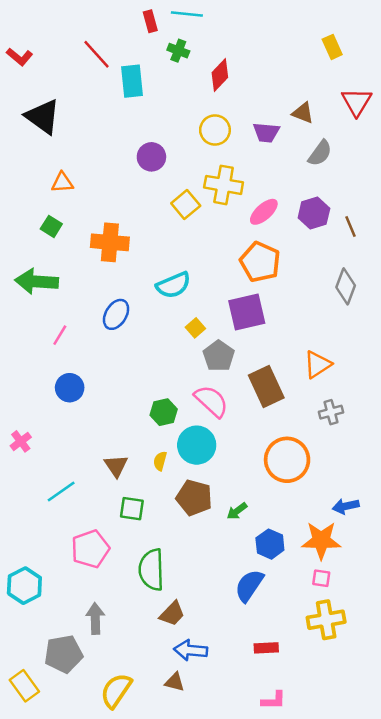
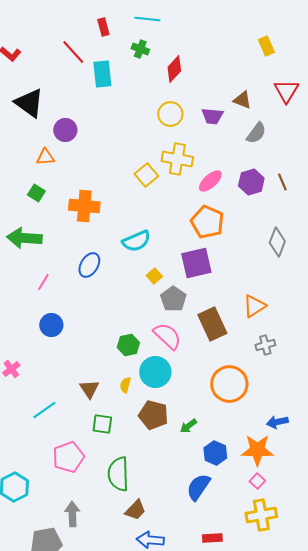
red rectangle: (150, 21) -> (103, 27), moved
purple circle: (151, 157) -> (65, 130), moved
brown line: (351, 226) -> (282, 182), moved
pink square: (321, 578) -> (257, 481), turned 35

